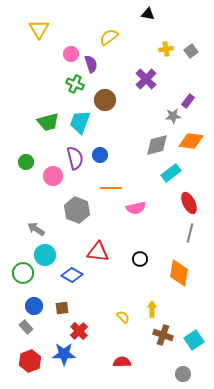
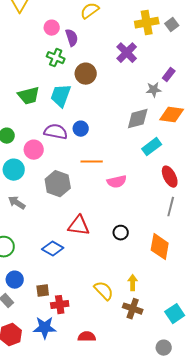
yellow cross: (166, 49) -> (147, 23), size x1.6
purple semicircle: (75, 158) -> (56, 132), turned -65
cyan circle: (45, 255) -> (14, 170), moved
brown square: (62, 308) -> (43, 291), moved
yellow semicircle: (123, 317) -> (104, 291), size x1.5
red cross: (79, 331) -> (60, 305), turned 36
brown cross: (163, 335) -> (133, 309), moved
red semicircle: (122, 362) -> (87, 337), moved

